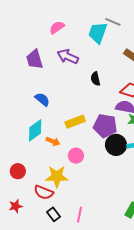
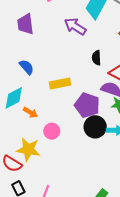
purple arrow: (68, 57) -> (75, 26), moved
black semicircle: (95, 79) -> (96, 58), moved
yellow rectangle: (75, 122) -> (60, 83), moved

